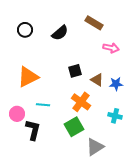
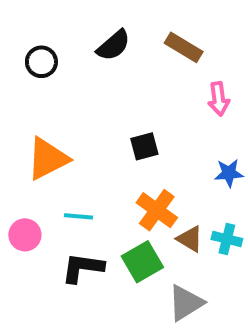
black semicircle: (60, 33) -> (114, 45), moved
pink arrow: (111, 48) -> (219, 99), turned 70
brown triangle: (97, 80) -> (190, 239), moved
black L-shape: (33, 130) -> (83, 268), moved, turned -95

